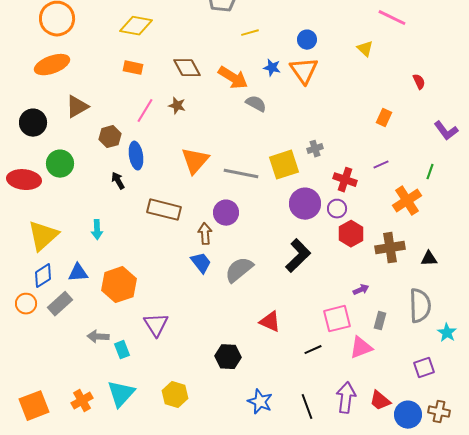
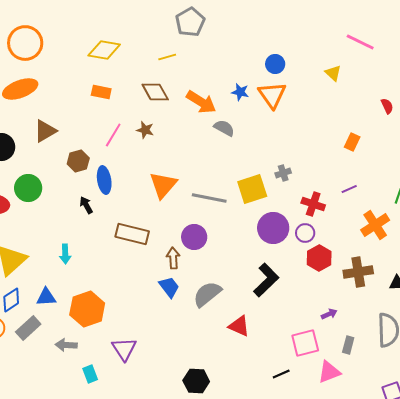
yellow line: (250, 33) -> (167, 57), moved
red triangle: (270, 322) -> (239, 326), moved
gray arrow: (98, 337) -> (66, 345), moved

